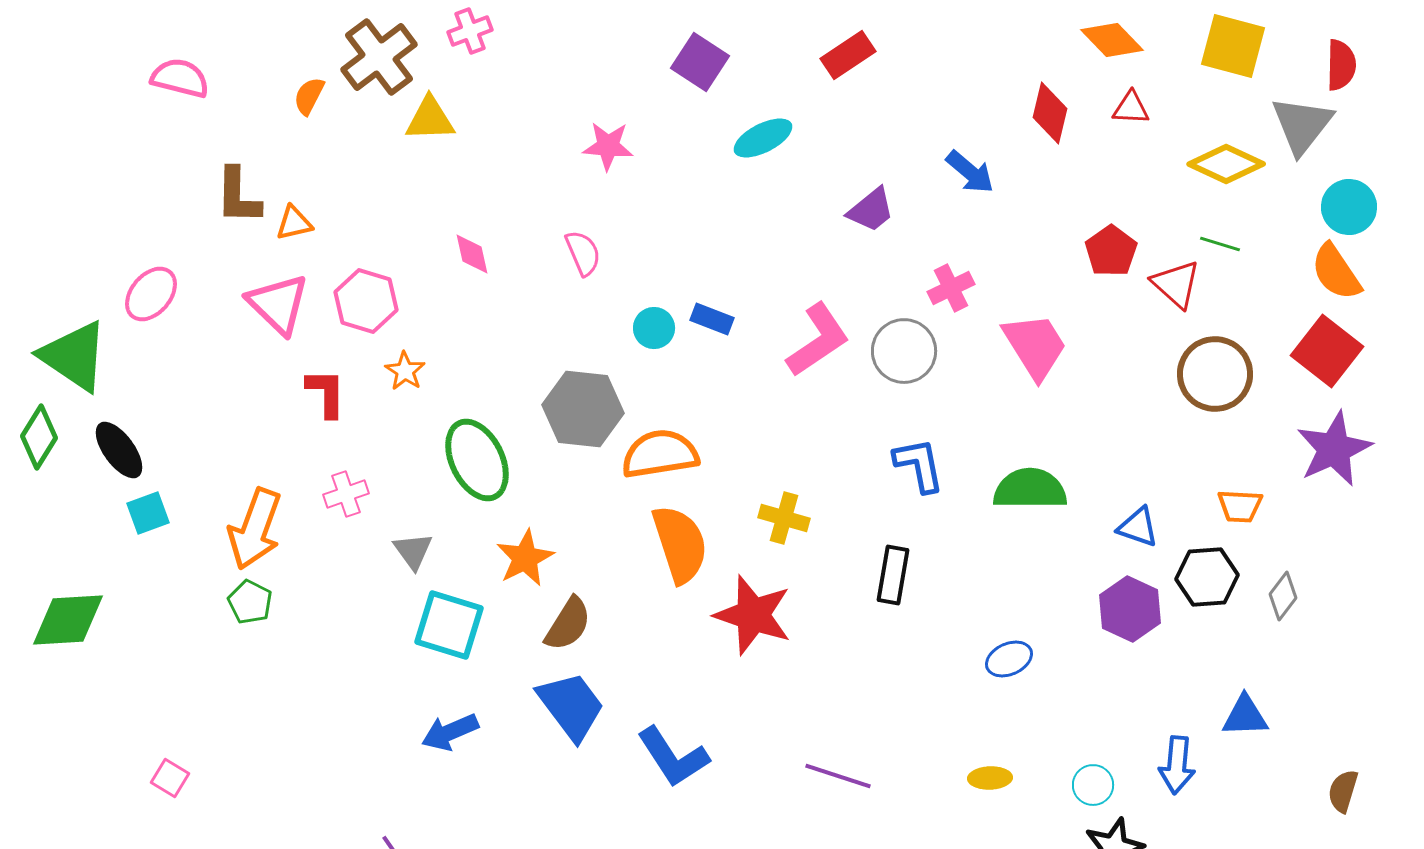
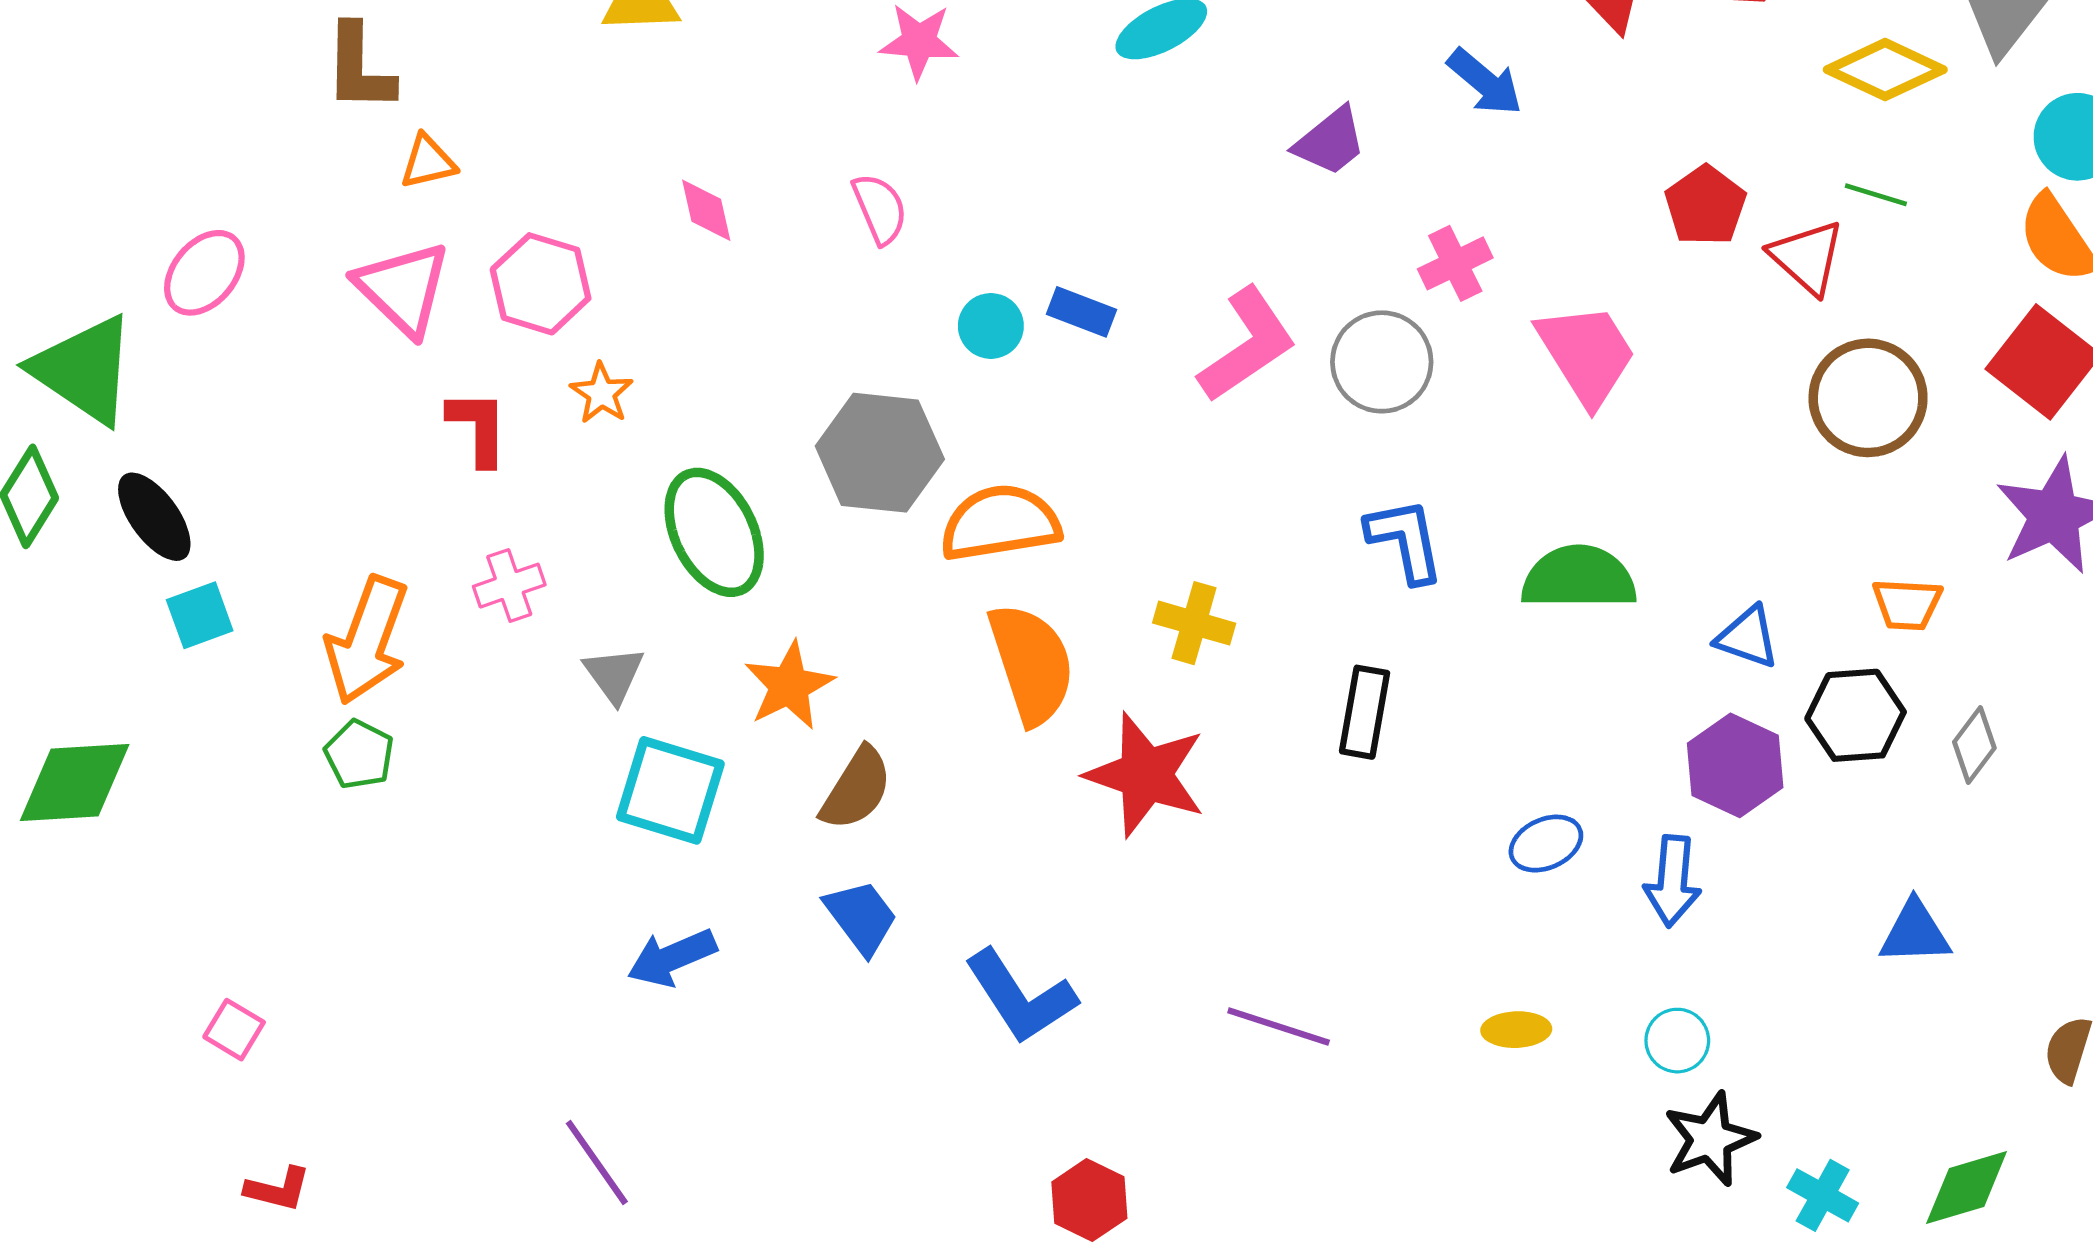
brown L-shape: (238, 196) -> (359, 68), moved
blue trapezoid: (571, 706) -> (861, 917), size x0.7
blue arrow: (1177, 765) -> (1673, 881), moved

